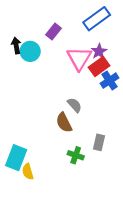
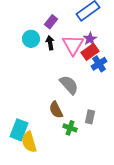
black arrow: (16, 46) -> (50, 43), moved
gray semicircle: (75, 105) -> (69, 85), size x1.5
brown semicircle: (64, 123) -> (56, 110), moved
yellow semicircle: (28, 172) -> (29, 142), size x1.5

